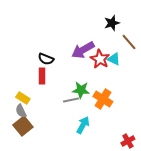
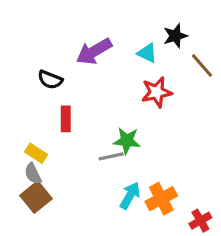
purple arrow: (83, 50) -> (94, 51), moved
black semicircle: (46, 59) -> (50, 80), moved
red star: (100, 59) -> (157, 92), turned 30
cyan triangle: (114, 59) -> (147, 53), moved
orange cross: (103, 99) -> (161, 199), moved, turned 30

